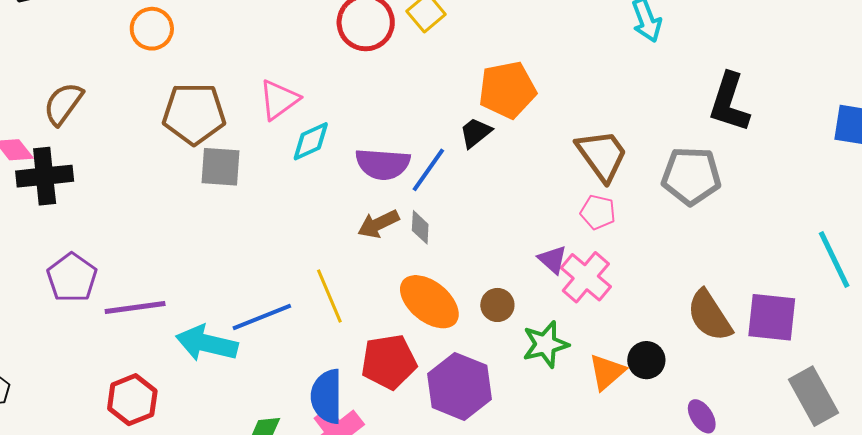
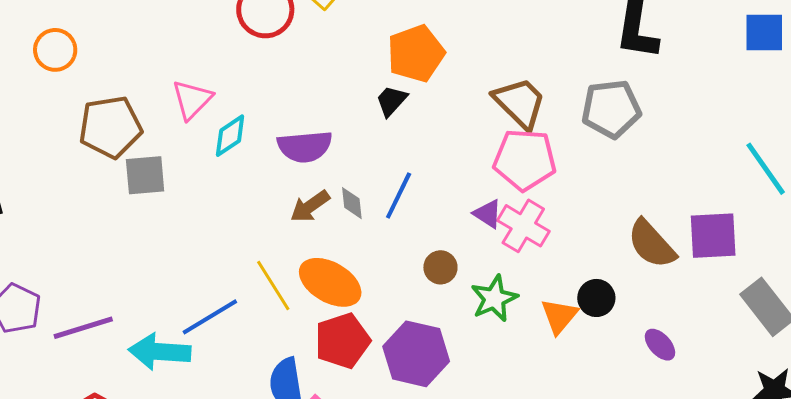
blue line: (428, 170) -> (399, 196), moved
pink pentagon: (598, 212) -> (525, 160), size x1.8
orange ellipse: (429, 302) -> (330, 282), moved

